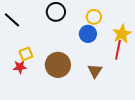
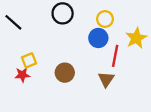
red line: (118, 50) -> (115, 56), moved
brown circle: (58, 65) -> (65, 73), size x0.7

